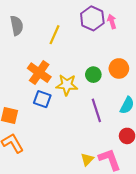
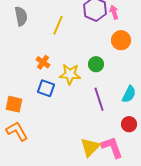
orange circle: (119, 68) -> (121, 40), moved
orange cross: (39, 73) -> (43, 62), size x0.6
yellow triangle: (87, 159) -> (90, 147), size x1.5

